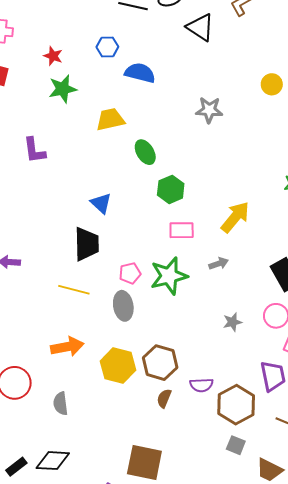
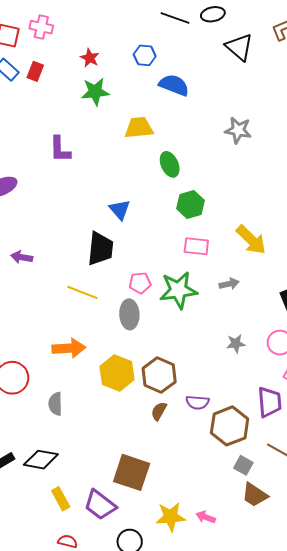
yellow arrow: (235, 217) -> (251, 240), turned 88
gray square: (236, 445) -> (243, 465), moved

